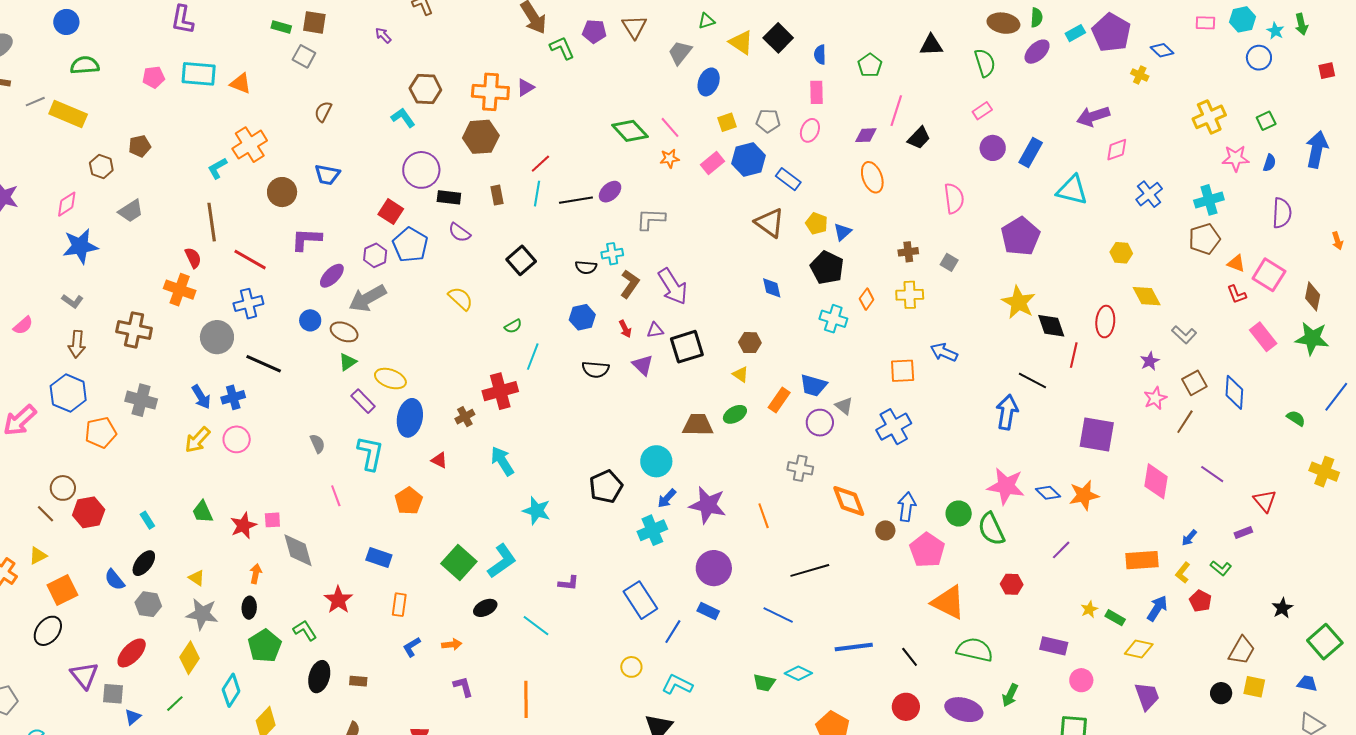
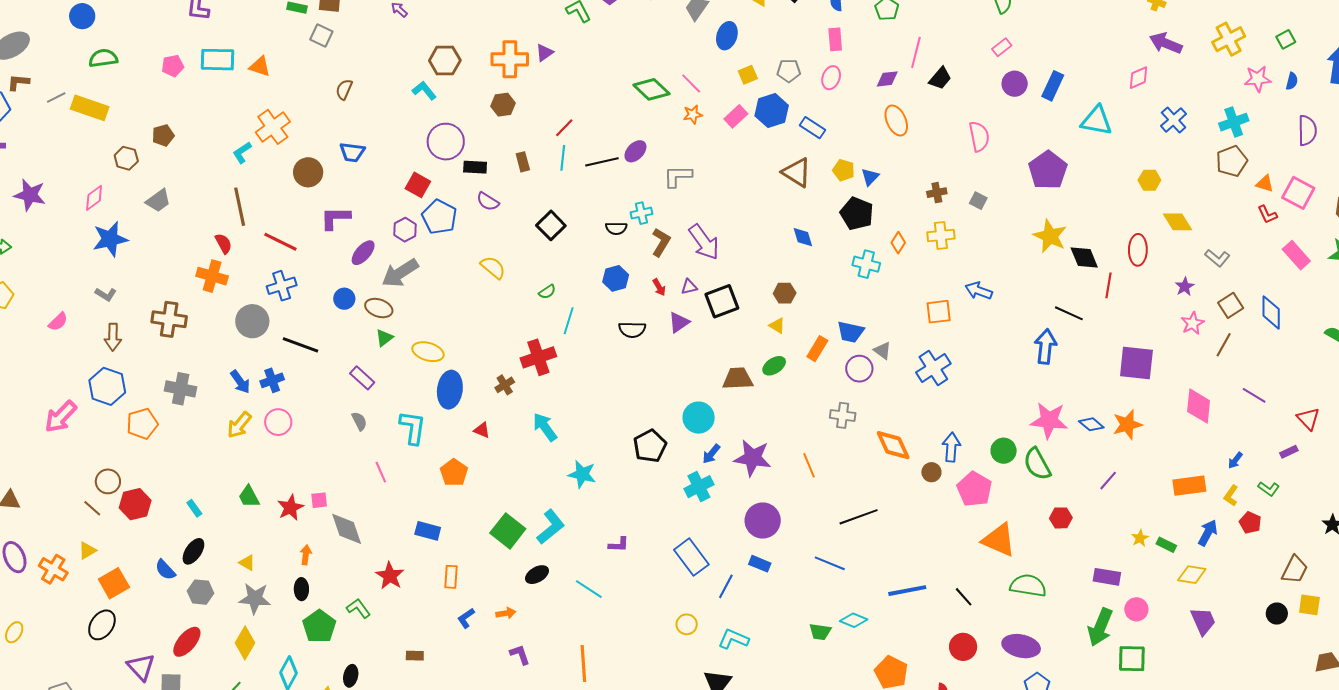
purple arrow: (1093, 116) -> (1166, 43), moved, turned 44
brown hexagon: (481, 137) -> (503, 105), size x0.7
purple triangle: (643, 365) -> (679, 322), turned 45
purple rectangle: (363, 401) -> (362, 378), moved
black ellipse: (319, 677) -> (351, 676), moved, size x0.7
green arrow: (1010, 695) -> (1100, 627), moved, size x1.6

